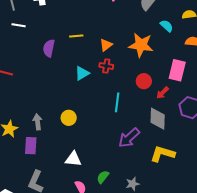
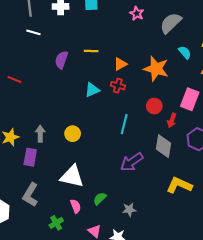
red arrow: (162, 93) -> (172, 120), turned -32
yellow L-shape: (163, 154) -> (179, 185), moved
white triangle: (73, 159) -> (72, 176), size x1.4

